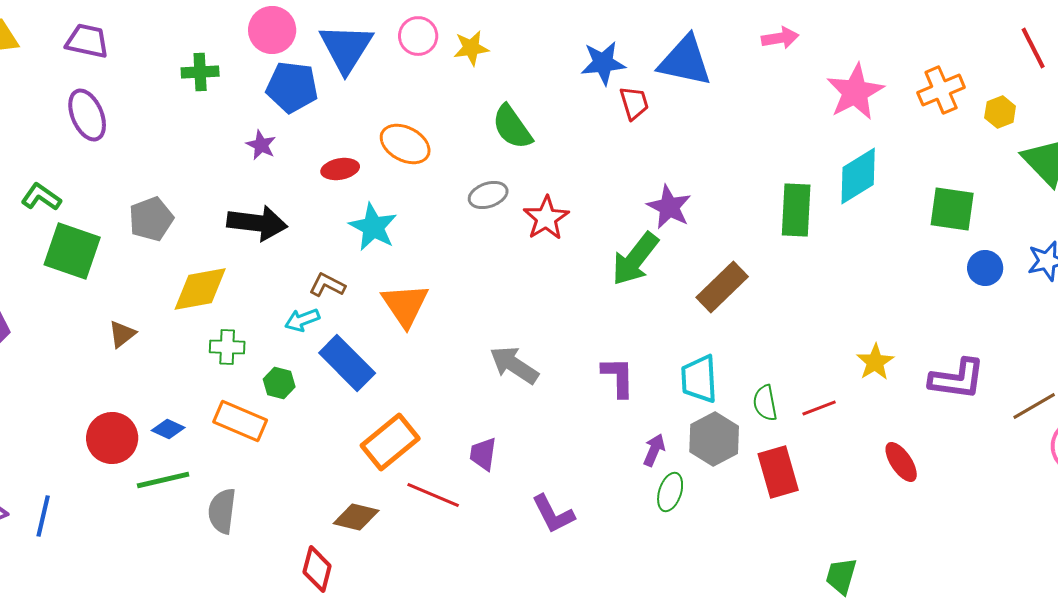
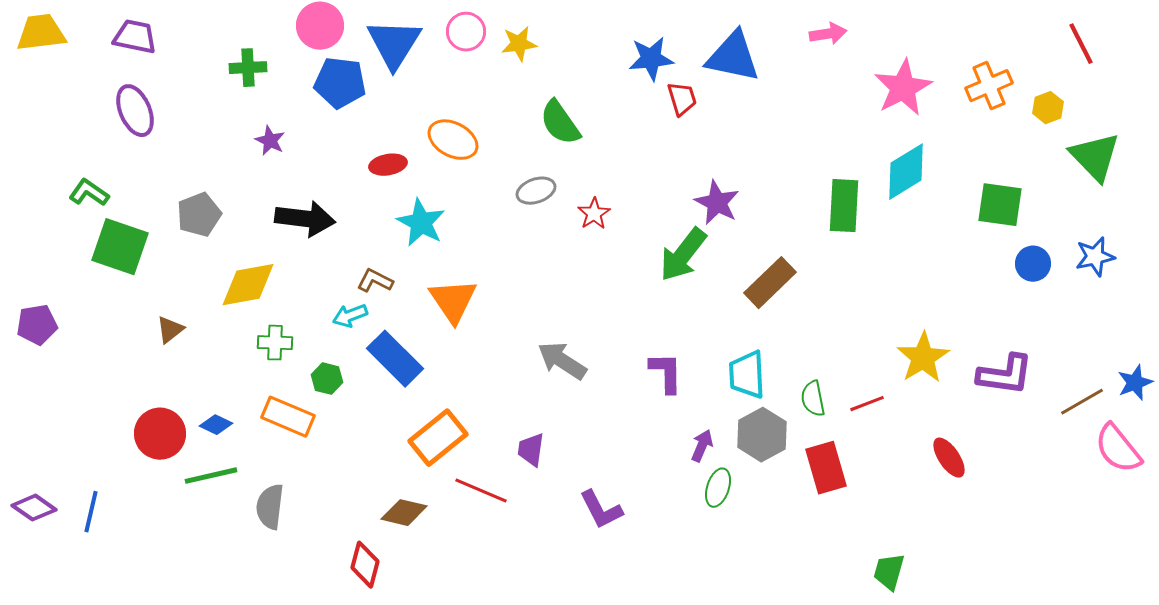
purple star: (261, 145) -> (270, 141), moved
red star: (546, 218) -> (594, 214), size x0.7
yellow star: (875, 362) -> (923, 358), size x1.4

